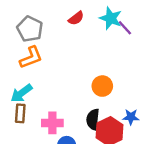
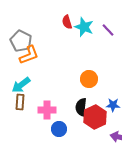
red semicircle: (76, 18) -> (67, 22), turned 112
cyan star: (111, 18) -> (84, 27), moved
gray pentagon: (30, 29) -> (21, 41), moved

